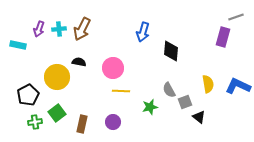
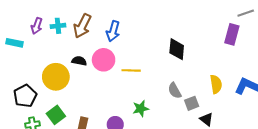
blue arrow: (143, 32) -> (113, 31), moved
pink circle: (113, 68) -> (104, 60), moved
yellow line: (121, 91) -> (131, 70), moved
green star: (150, 107) -> (141, 109), moved

